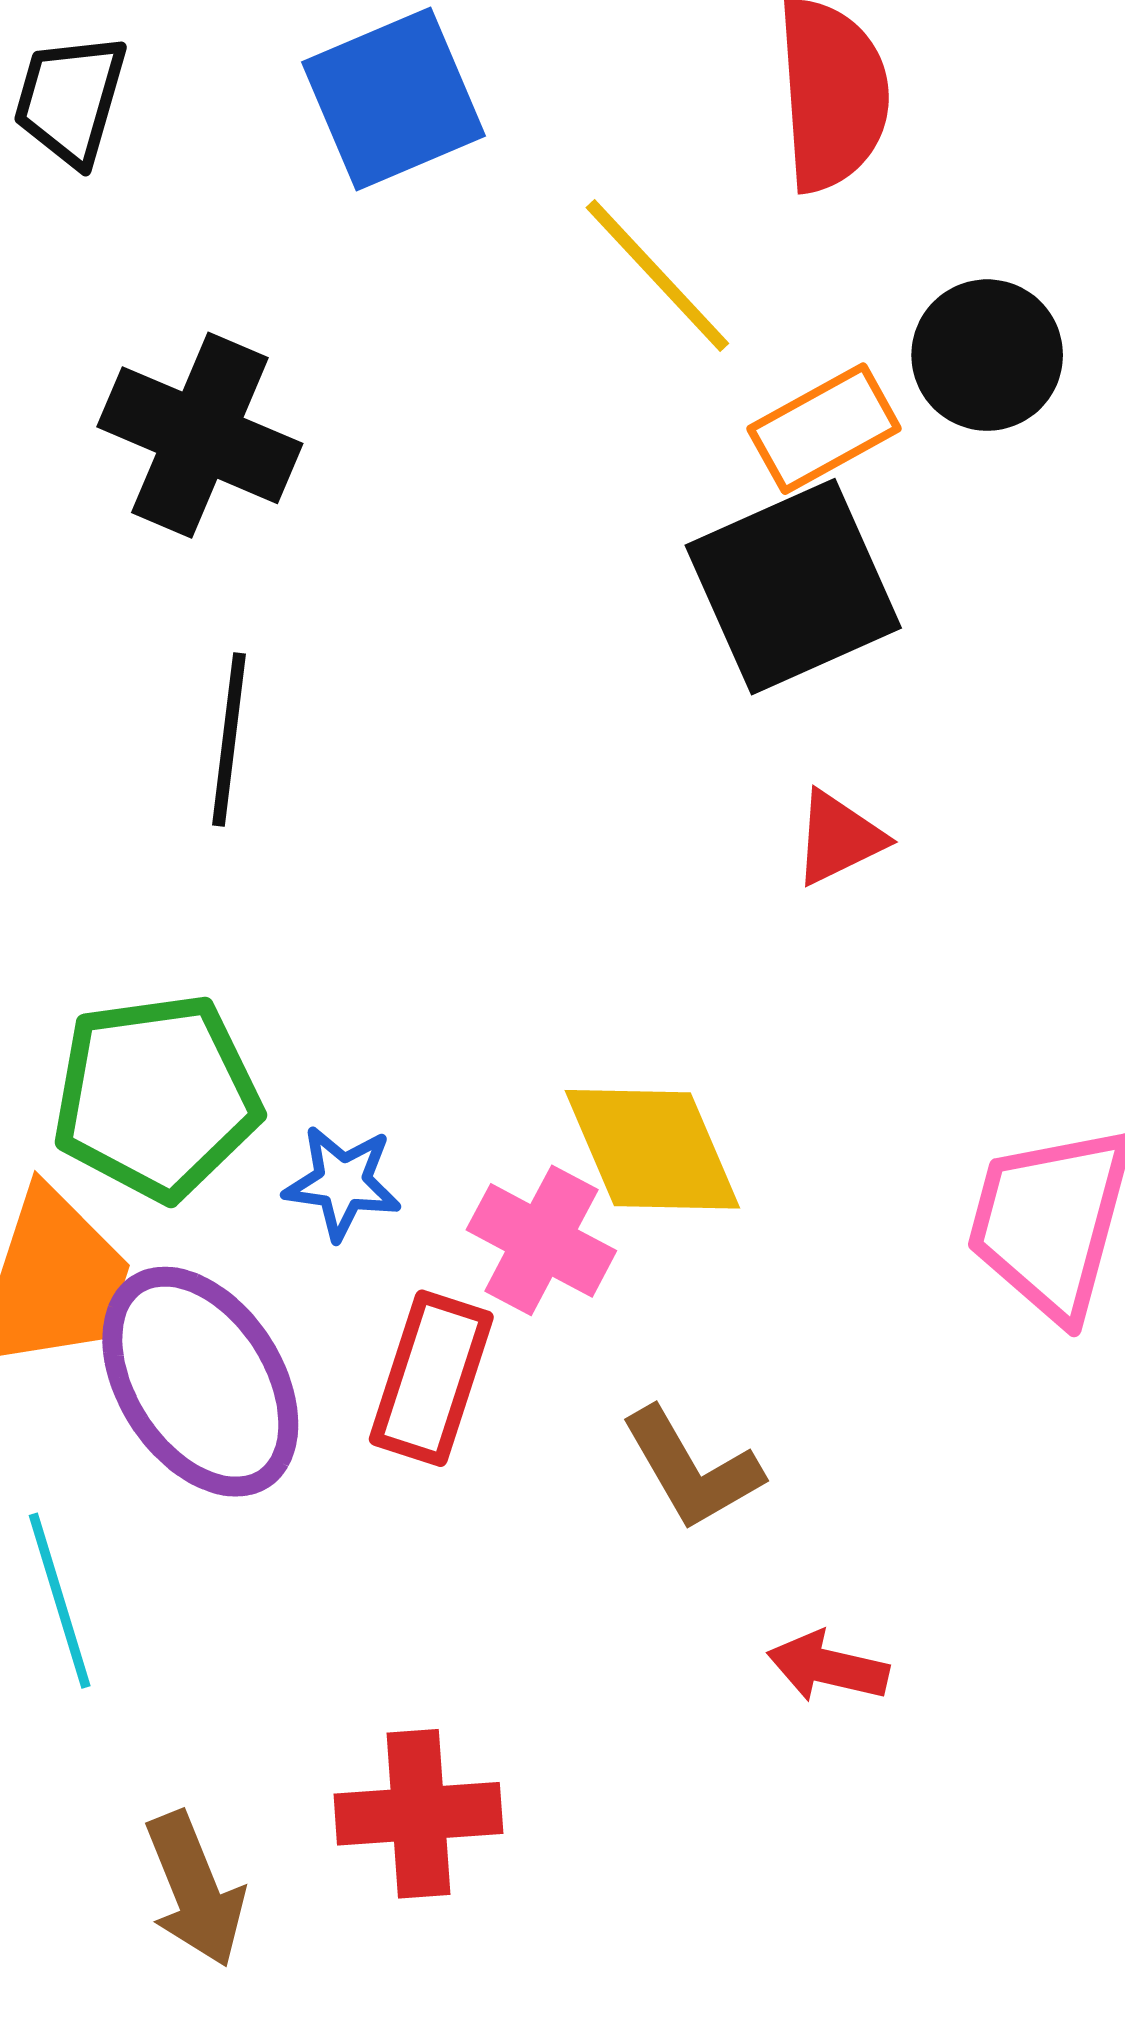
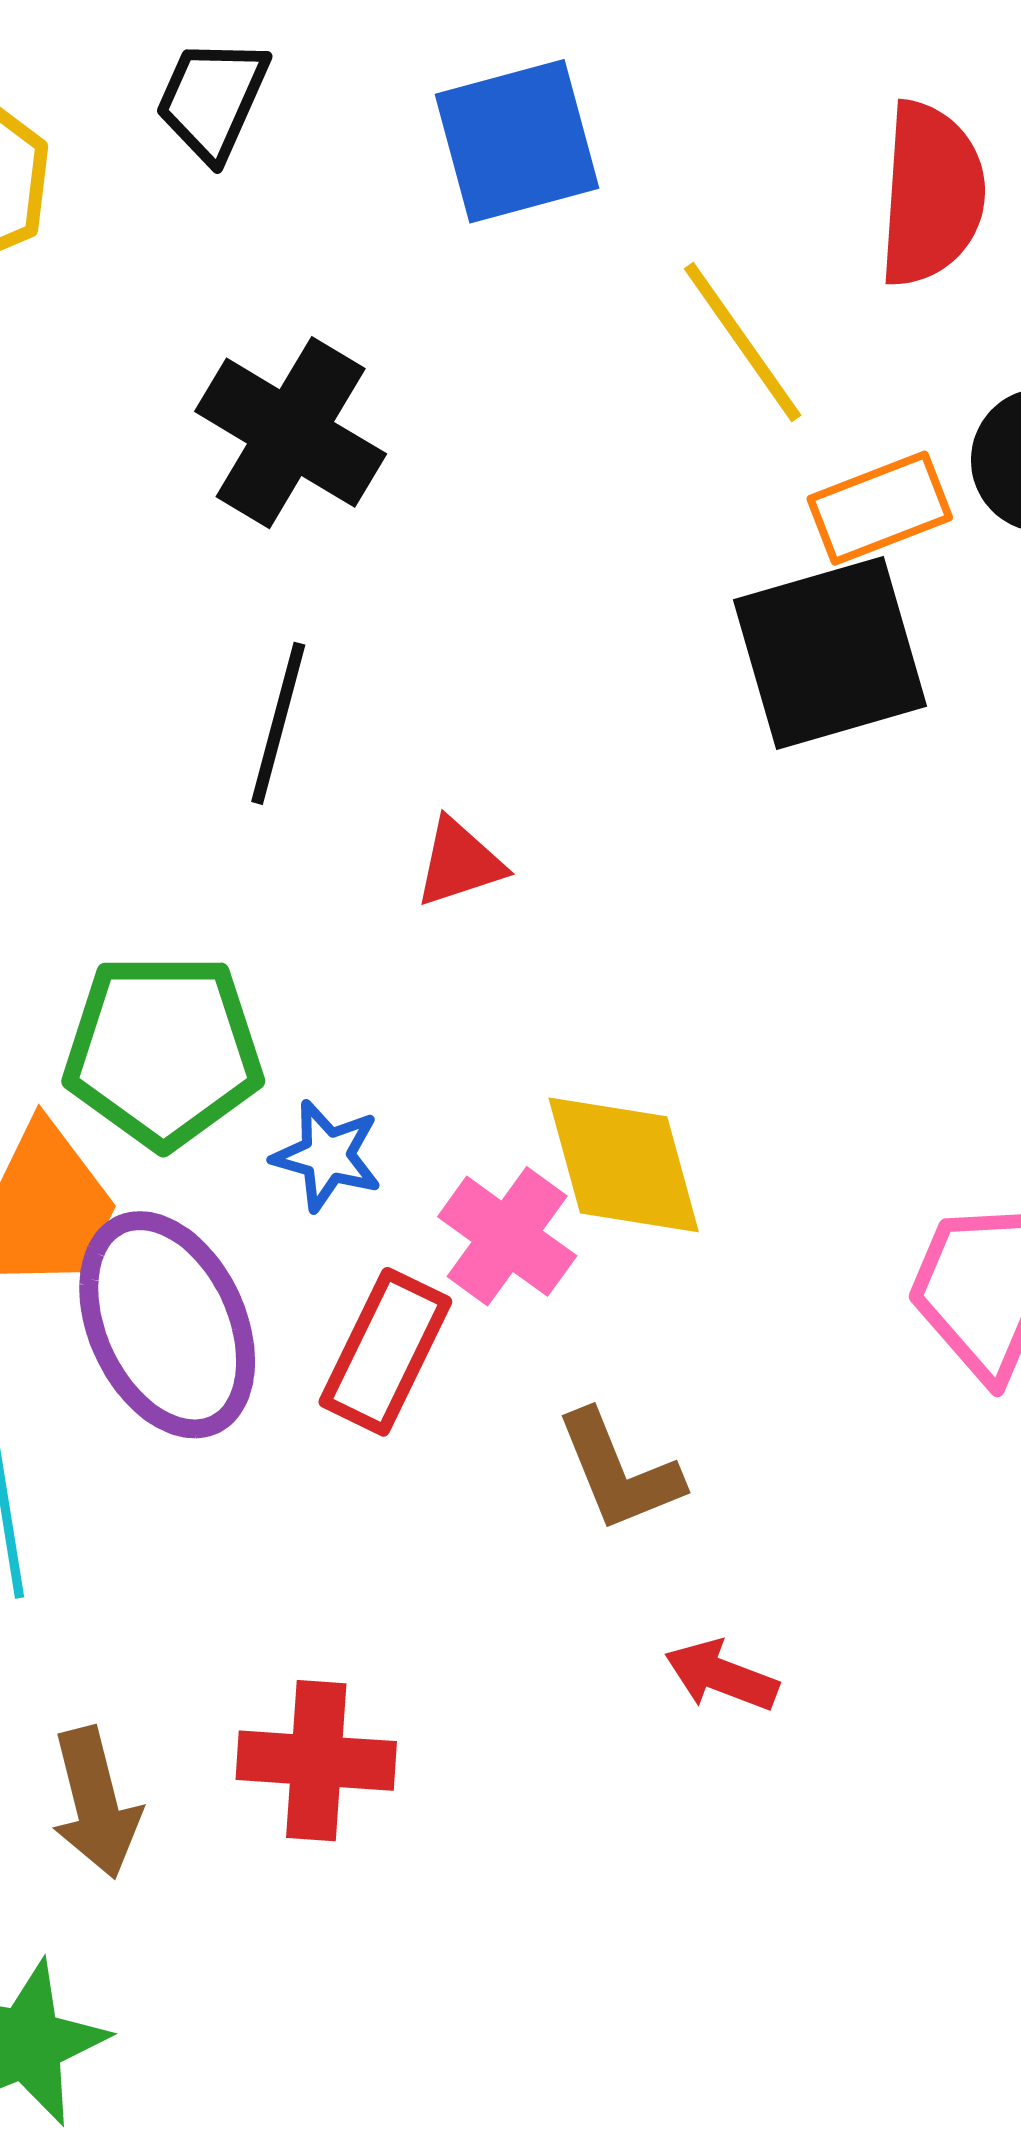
red triangle: (839, 838) -> (459, 863), moved

